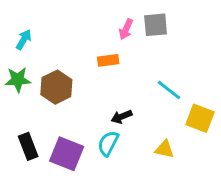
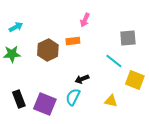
gray square: (156, 25) -> (128, 38), moved
cyan arrow: (24, 40) -> (16, 27), turned 32
brown hexagon: (56, 87) -> (48, 50), moved

